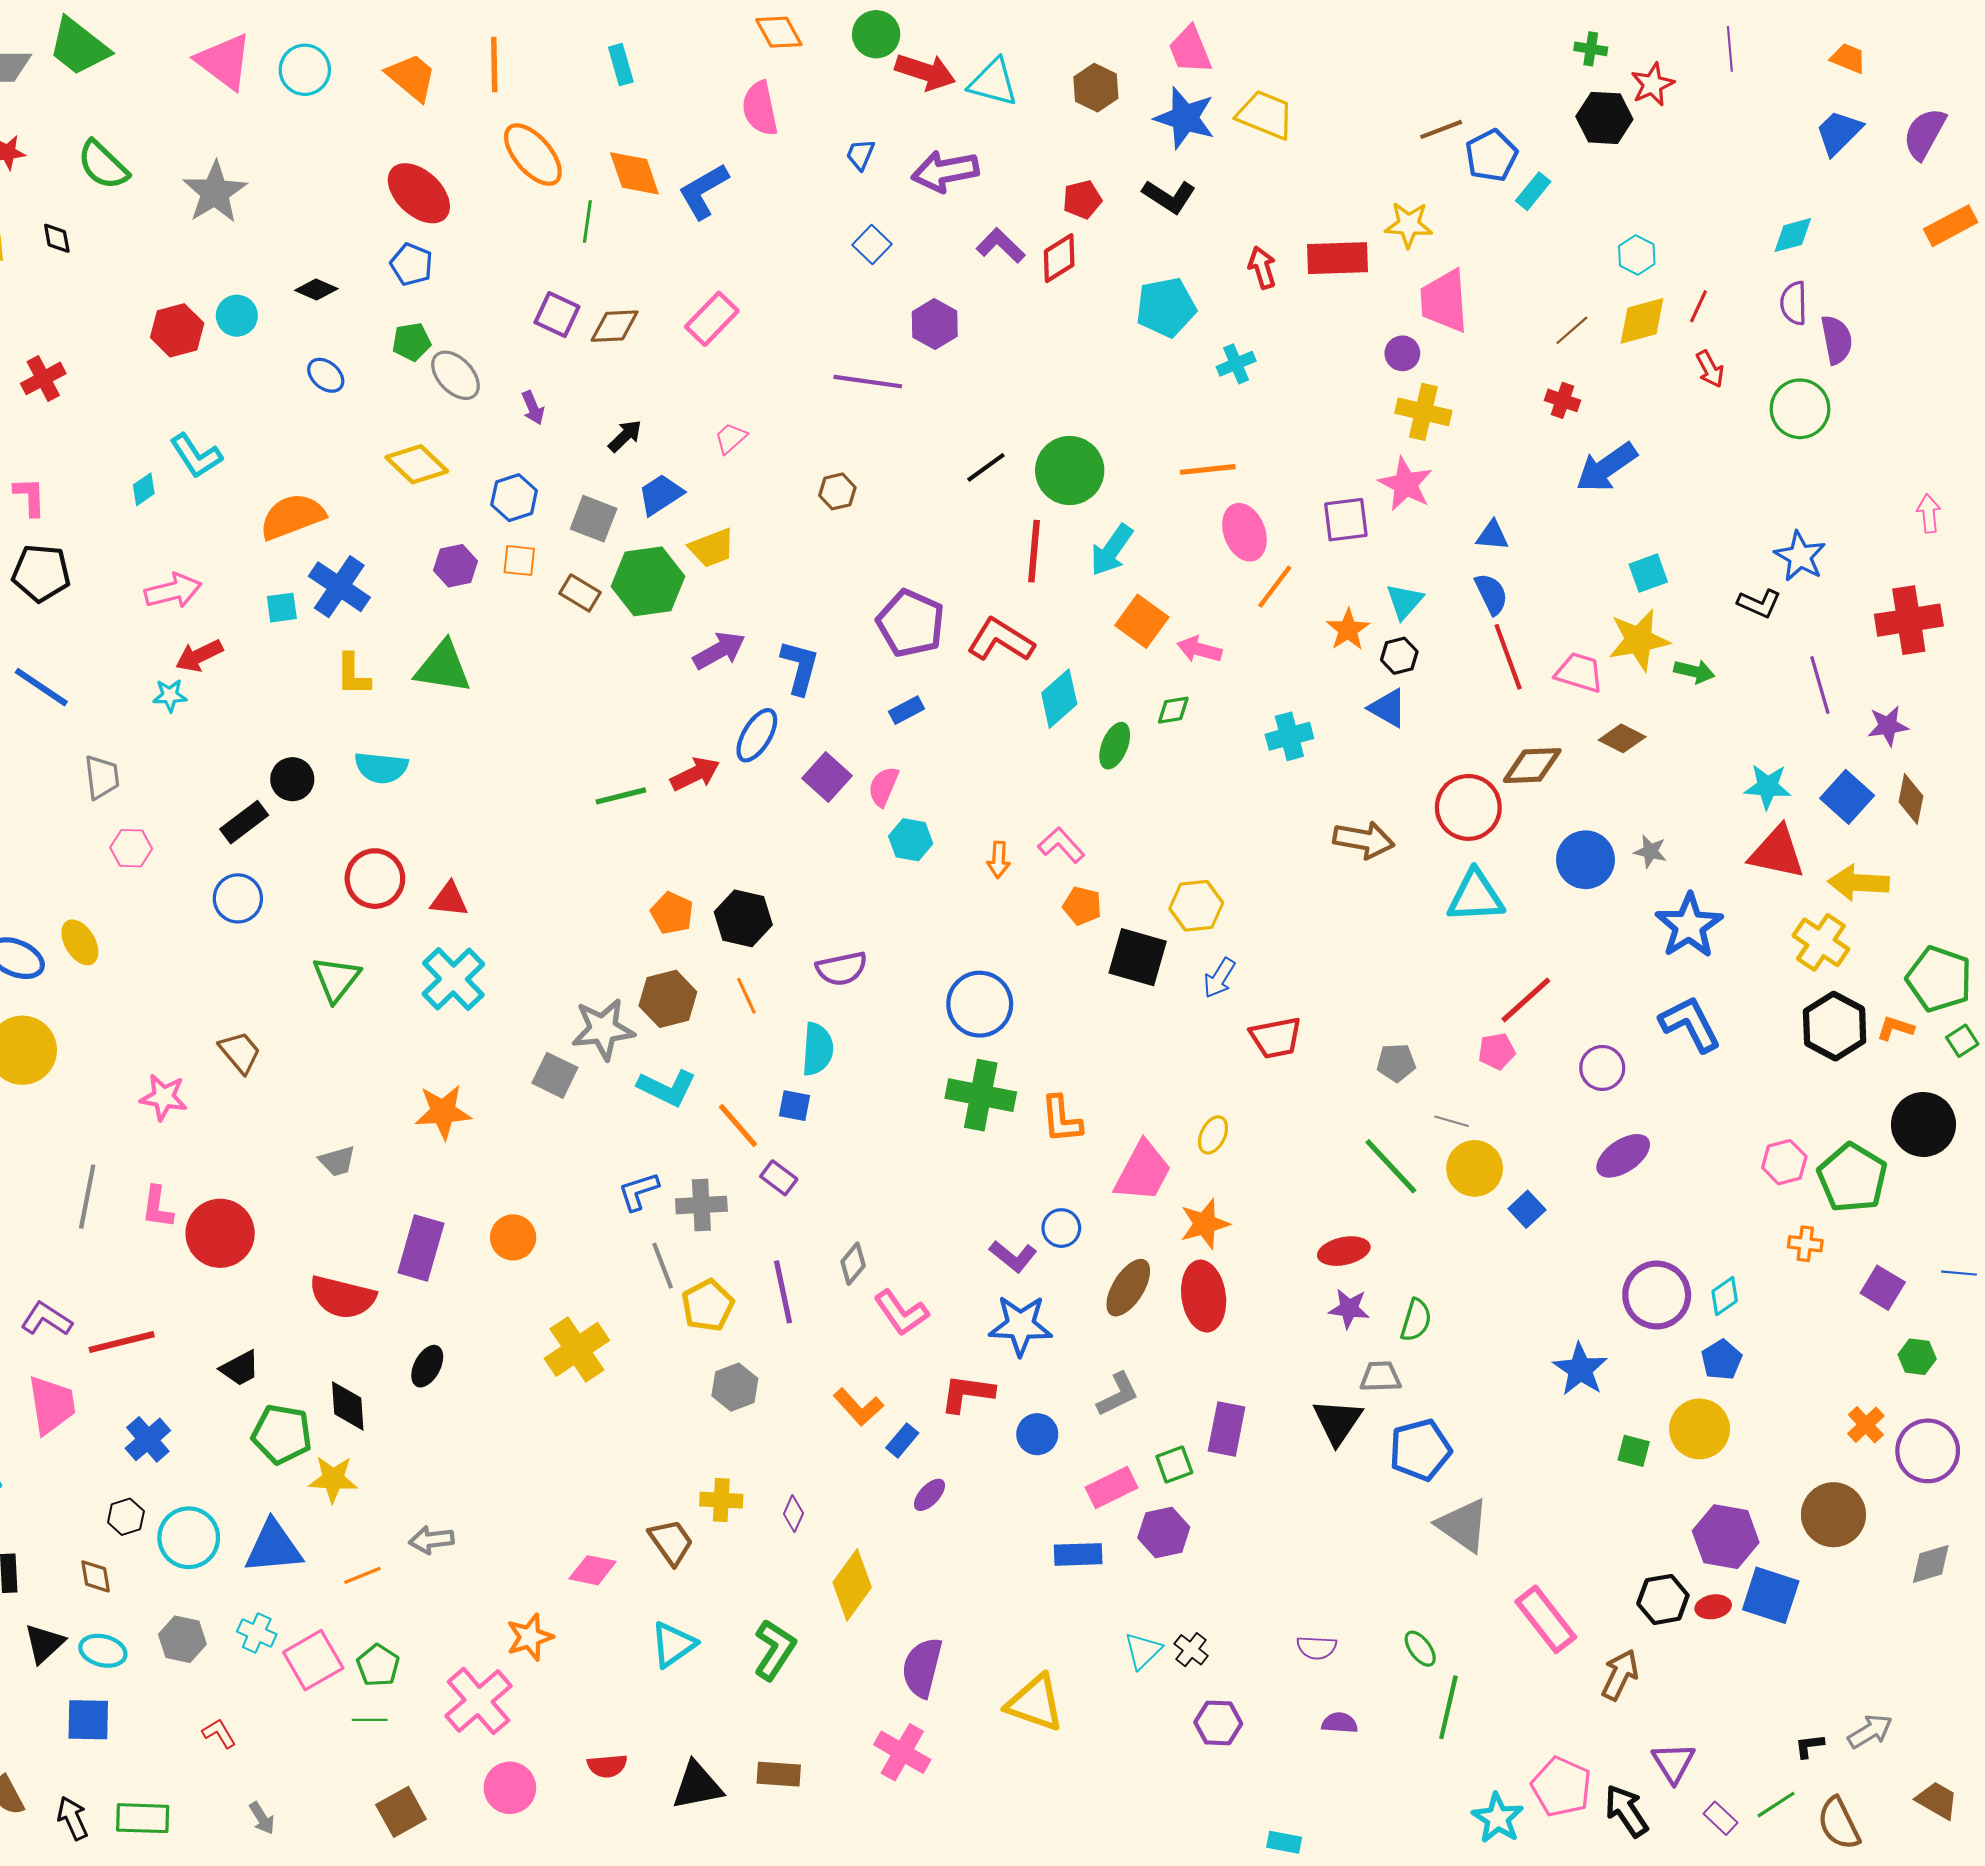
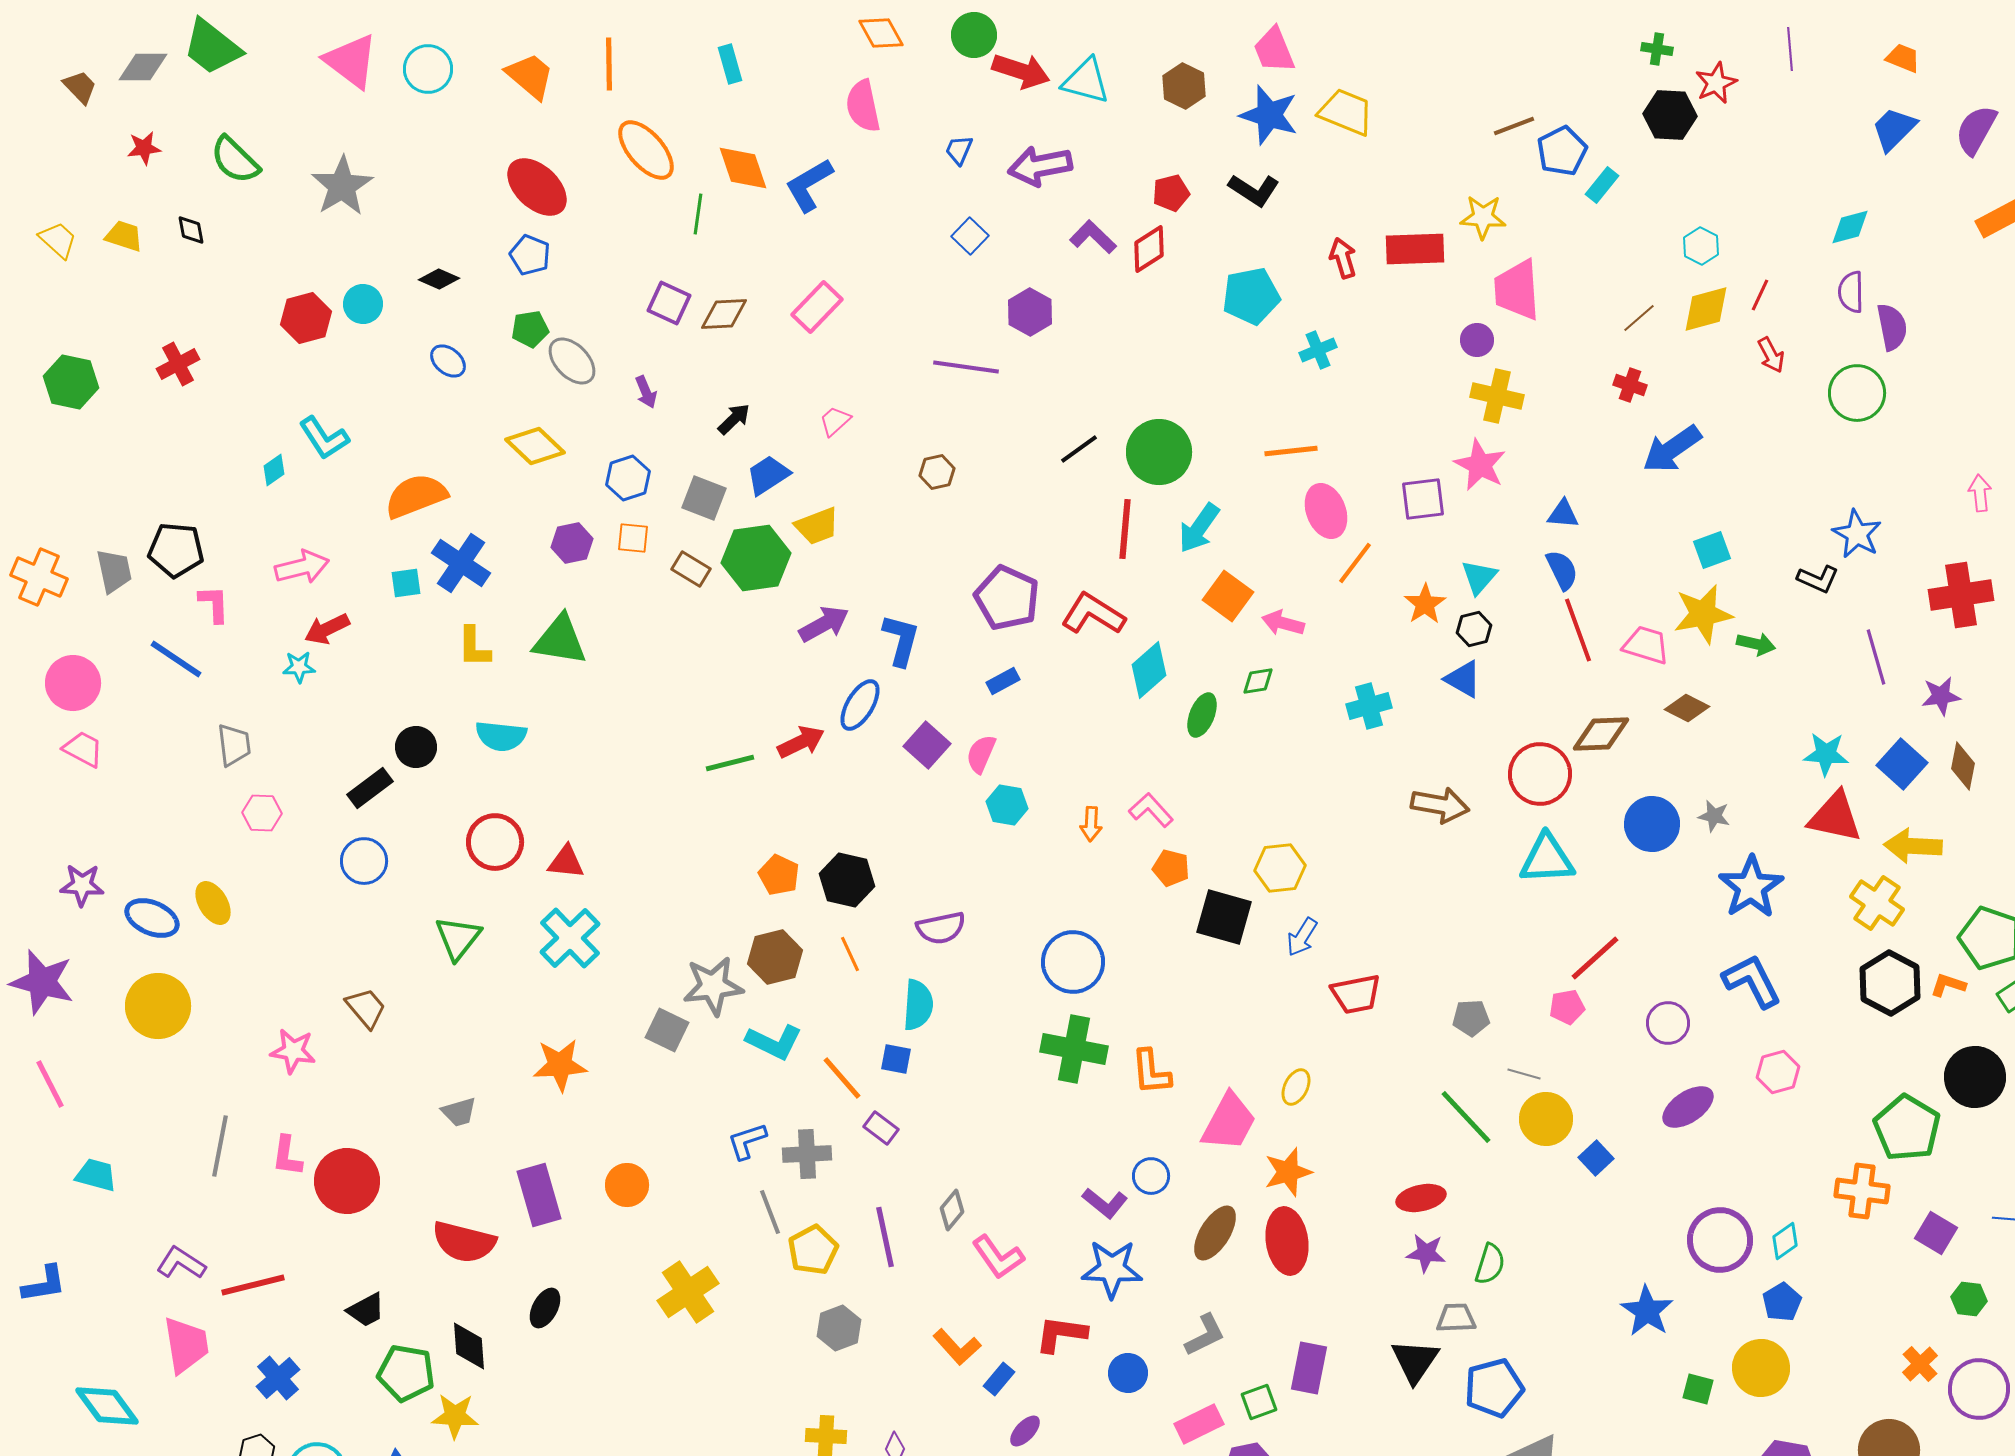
pink L-shape: (30, 497) -> (214, 604), moved
pink hexagon: (1784, 1162) -> (1778, 1072), moved
orange cross: (1805, 1244) -> (1862, 1191), size x1.6
purple rectangle: (421, 1248) -> (539, 1195), turned -32

